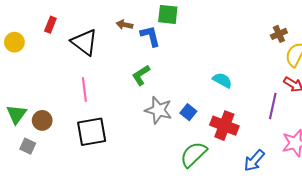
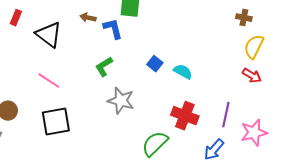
brown cross: (279, 34) -> (244, 18), moved, turned 35
pink line: (84, 90) -> (49, 81), turned -50
purple line: (273, 106) -> (226, 115), moved
blue square: (188, 112) -> (155, 64), moved

